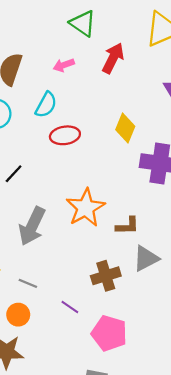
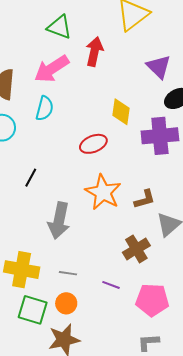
pink arrow: (64, 65) -> (52, 69), size x1.8
red ellipse: (65, 135) -> (93, 144), moved

